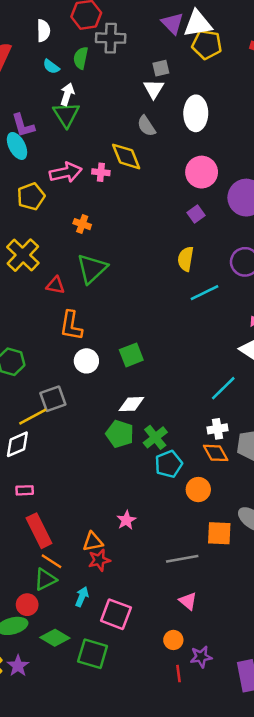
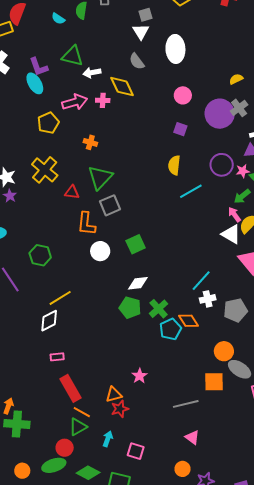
white arrow: (67, 94) -> (92, 73), moved, turned -114
green triangle: (66, 114) -> (72, 56), turned -40
pink circle: (202, 172) -> (183, 95), size x0.7
purple square: (196, 214) -> (180, 129), turned -32
cyan line: (223, 388) -> (201, 281), moved
gray square: (53, 399) -> (110, 205), moved
orange diamond: (216, 453) -> (188, 321), moved
orange circle: (198, 490) -> (224, 351), moved
pink square: (116, 614) -> (136, 451), size x0.7

